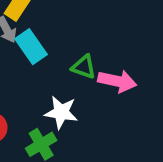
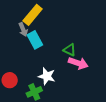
green triangle: (84, 67) -> (70, 50), moved

